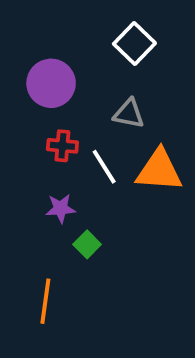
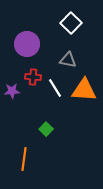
purple star: (61, 208) -> (12, 91), moved

